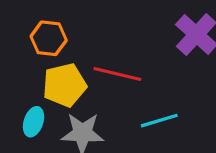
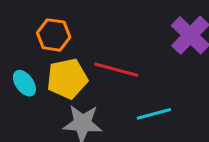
cyan ellipse: (34, 122) -> (24, 83), moved, turned -56

